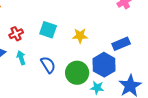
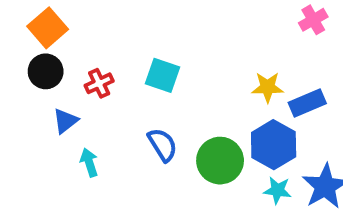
yellow star: (80, 36) -> (268, 87), moved
cyan arrow: (21, 58) -> (89, 163), moved
cyan star: (97, 88) -> (278, 190), moved

